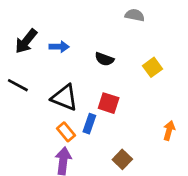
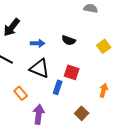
blue arrow: (59, 47) -> (38, 43), moved
orange arrow: (169, 131) -> (104, 90), moved
orange rectangle: (66, 132) -> (21, 93), moved

